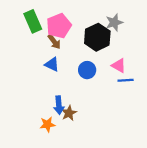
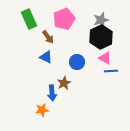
pink pentagon: (59, 26) -> (64, 19), moved
black hexagon: (97, 37) -> (101, 37), moved
brown star: (69, 113) -> (64, 83), moved

